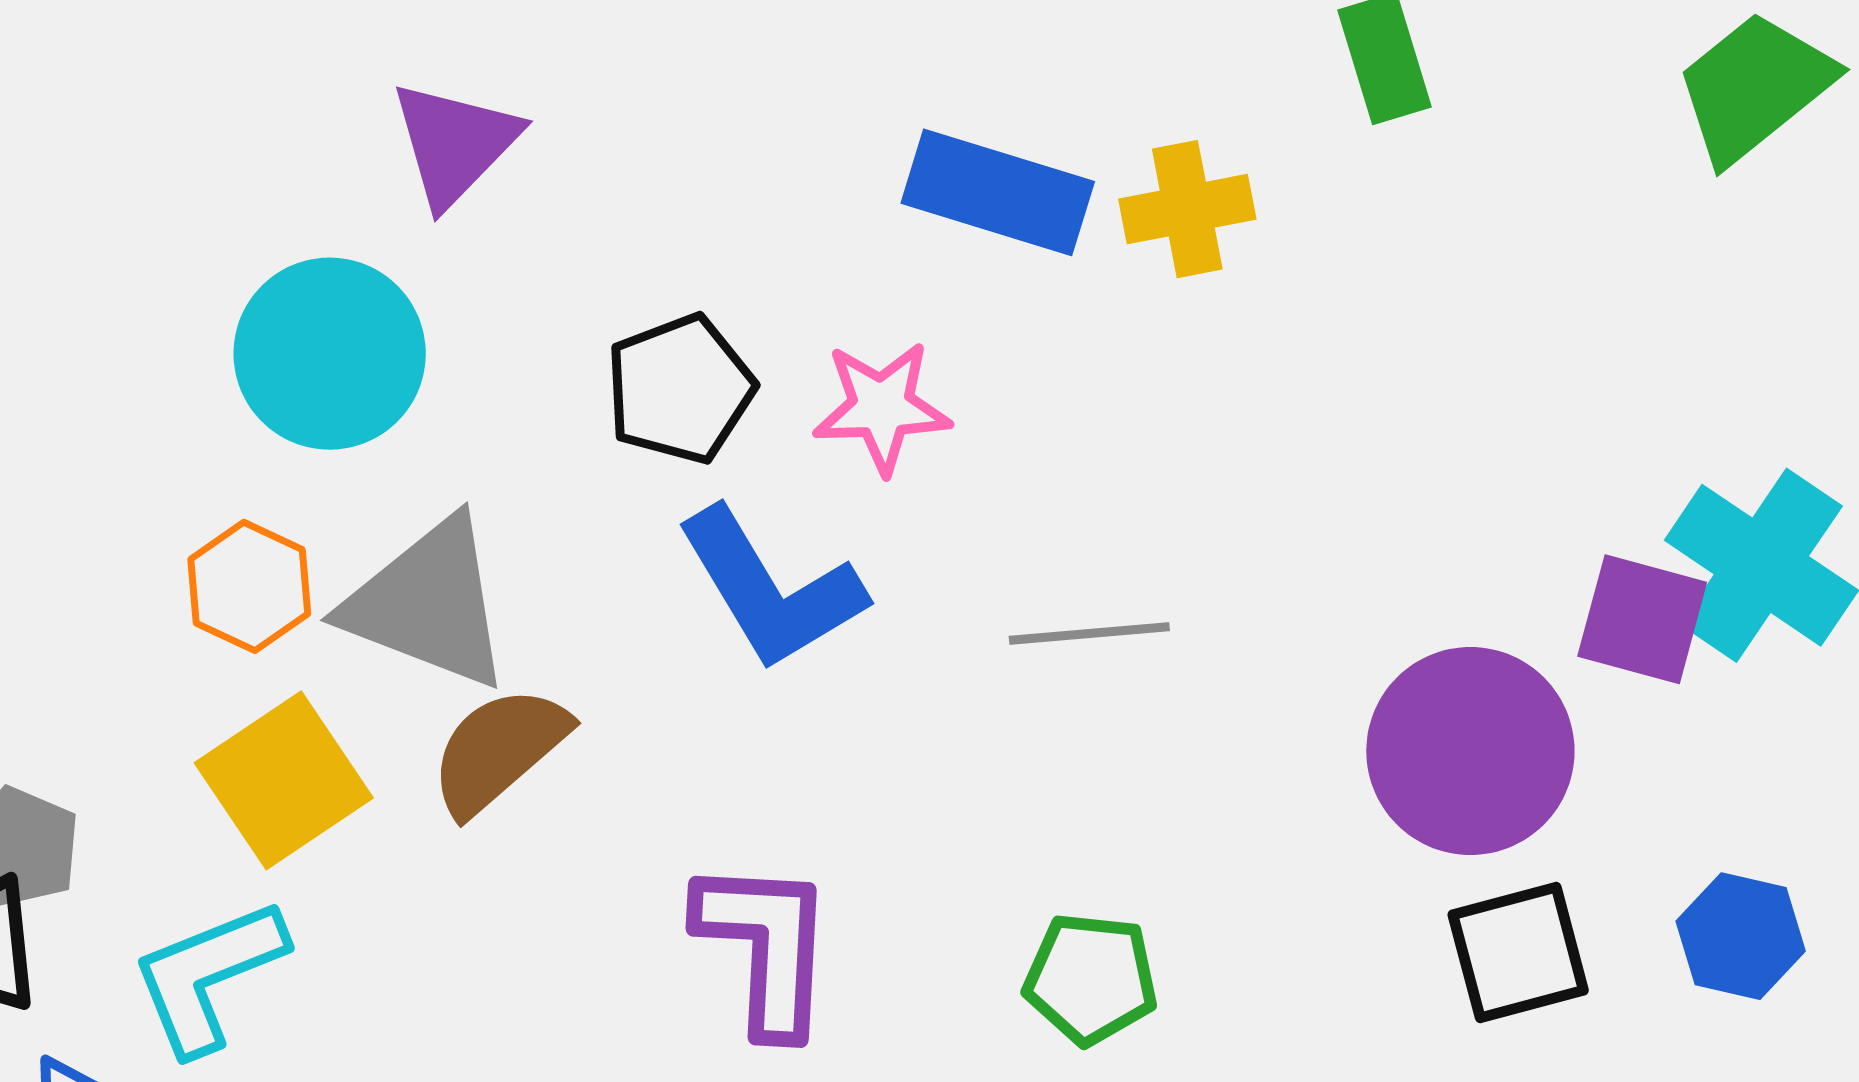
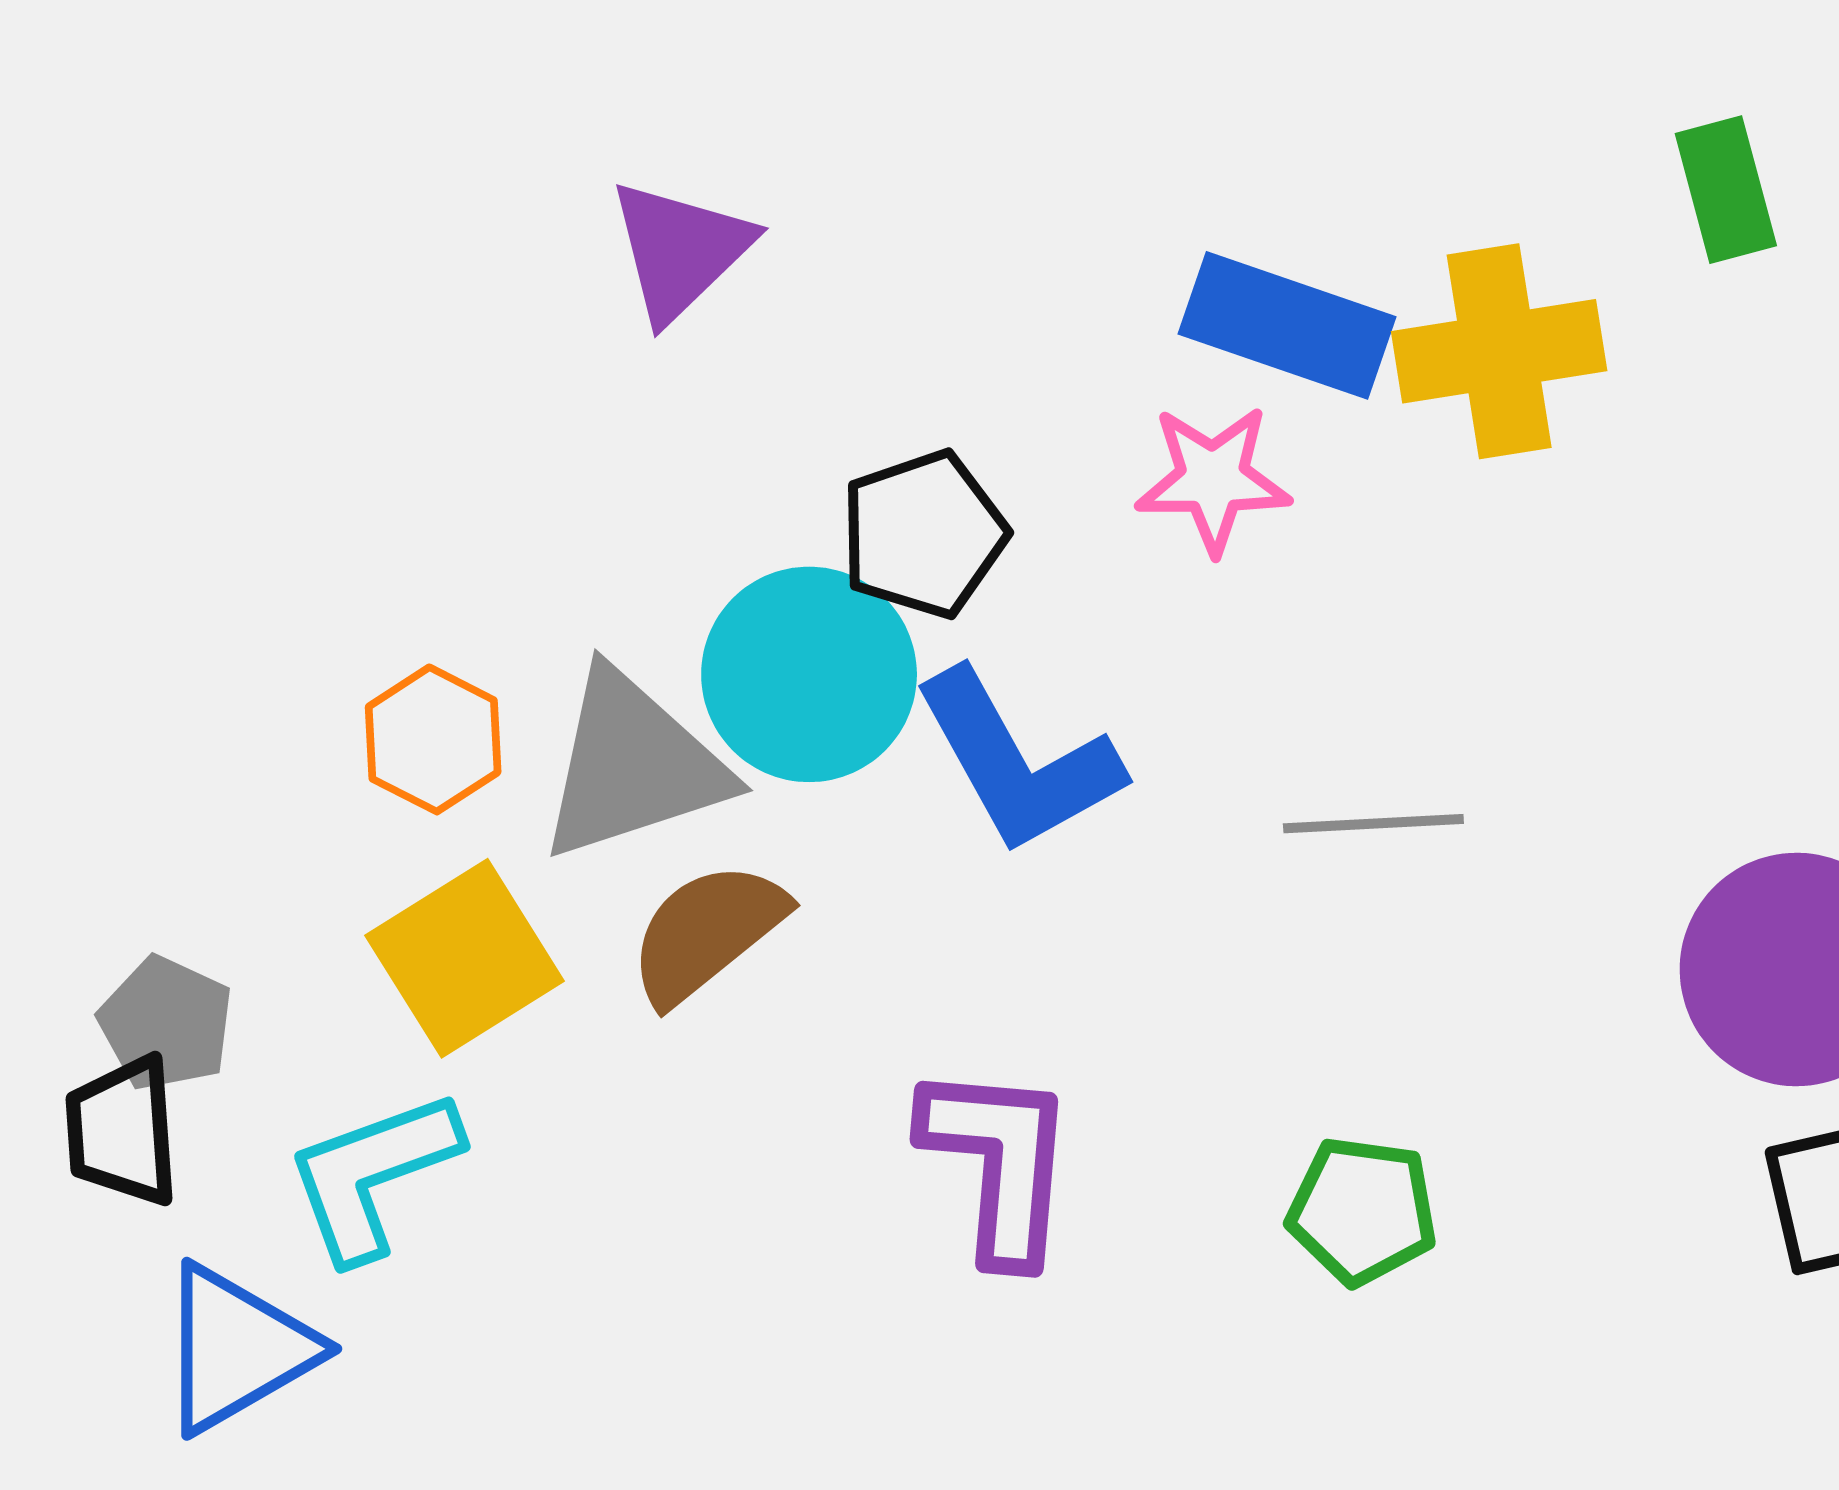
yellow cross: (1187, 209) -> (1499, 351), size x1.4
cyan circle: (330, 354) -> (809, 674), moved
pink star: (882, 407) -> (1213, 479), moved
gray triangle: (428, 603) -> (633, 765), turned -41

